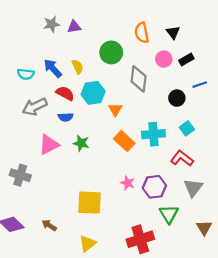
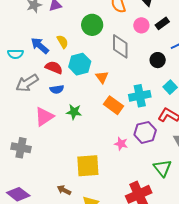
purple hexagon: (154, 187) -> (145, 132), moved
brown arrow: (49, 225) -> (64, 190), moved

